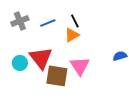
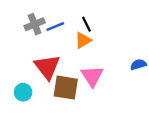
gray cross: (20, 21) -> (35, 24), moved
cyan circle: (20, 63) -> (23, 92), moved

